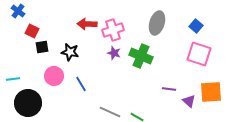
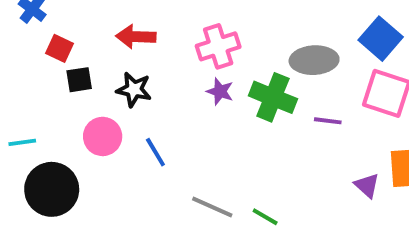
gray ellipse: (157, 23) -> (314, 60), moved, turned 70
red arrow: (87, 24) -> (136, 37), moved
blue square: (196, 26) -> (381, 39), size x1.5
purple line: (169, 89) -> (328, 121), moved

